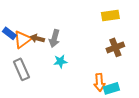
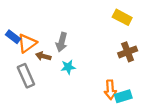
yellow rectangle: (110, 15) -> (122, 17), turned 36
brown arrow: (37, 38) -> (43, 56), moved

